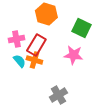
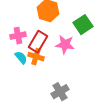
green square: (81, 28) -> (83, 25), turned 30
pink star: (73, 55) -> (65, 45), moved

